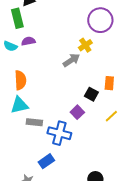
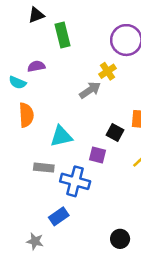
green rectangle: (17, 18) -> (63, 35), moved
cyan semicircle: (10, 46) -> (18, 83), moved
cyan triangle: (19, 105) -> (61, 136), moved
purple square: (77, 112) -> (98, 155), turned -32

